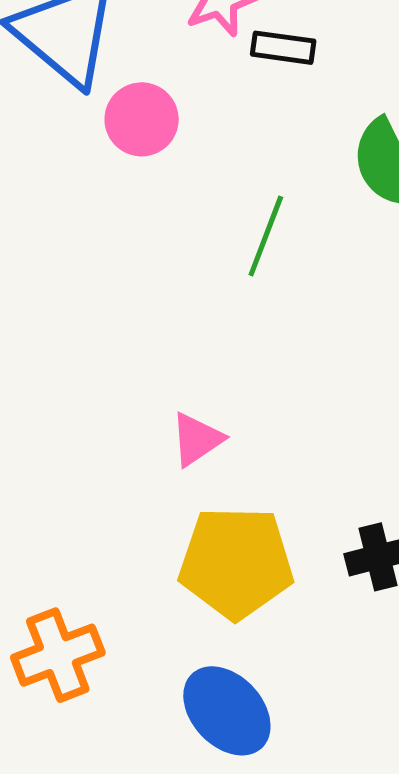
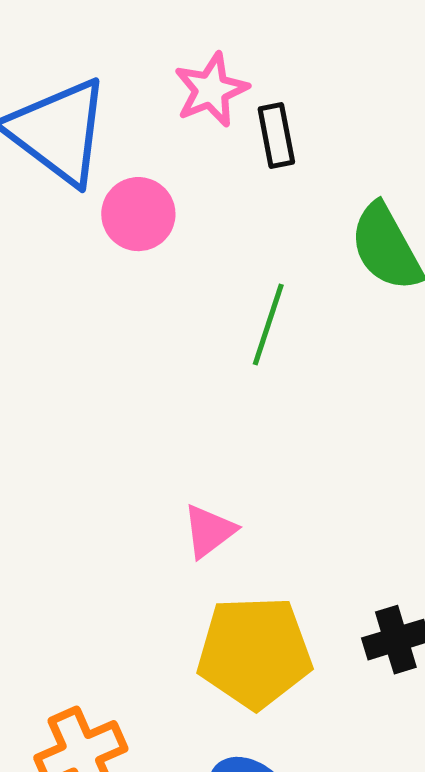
black rectangle: (283, 48) -> (276, 136), turned 74

